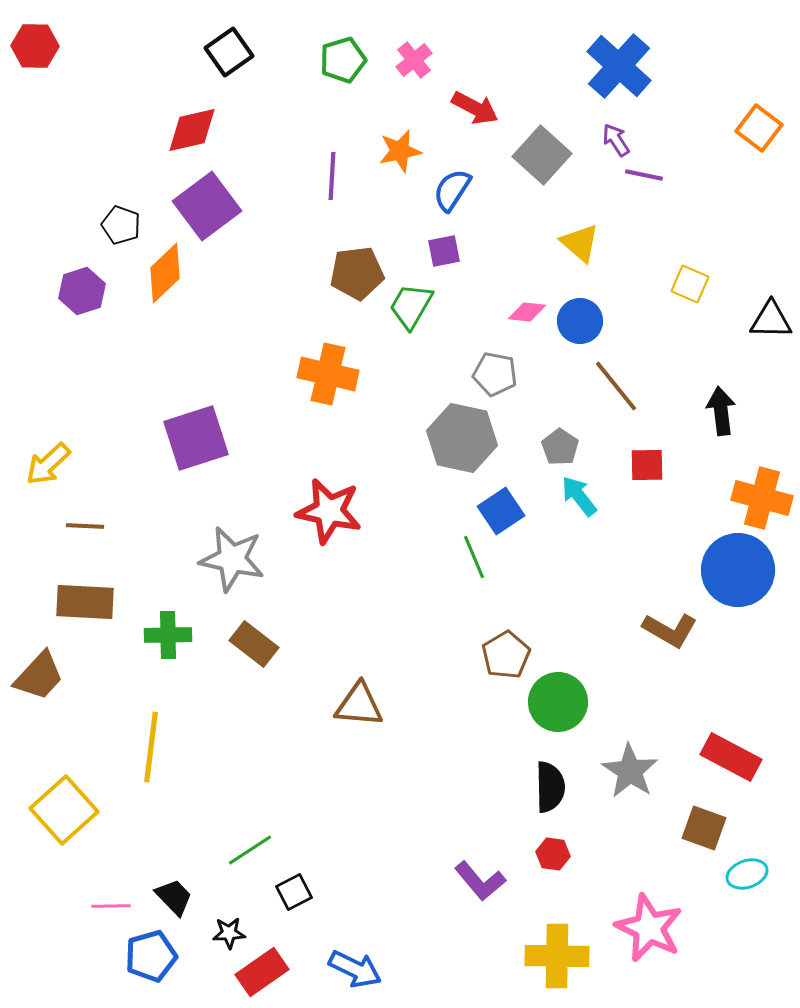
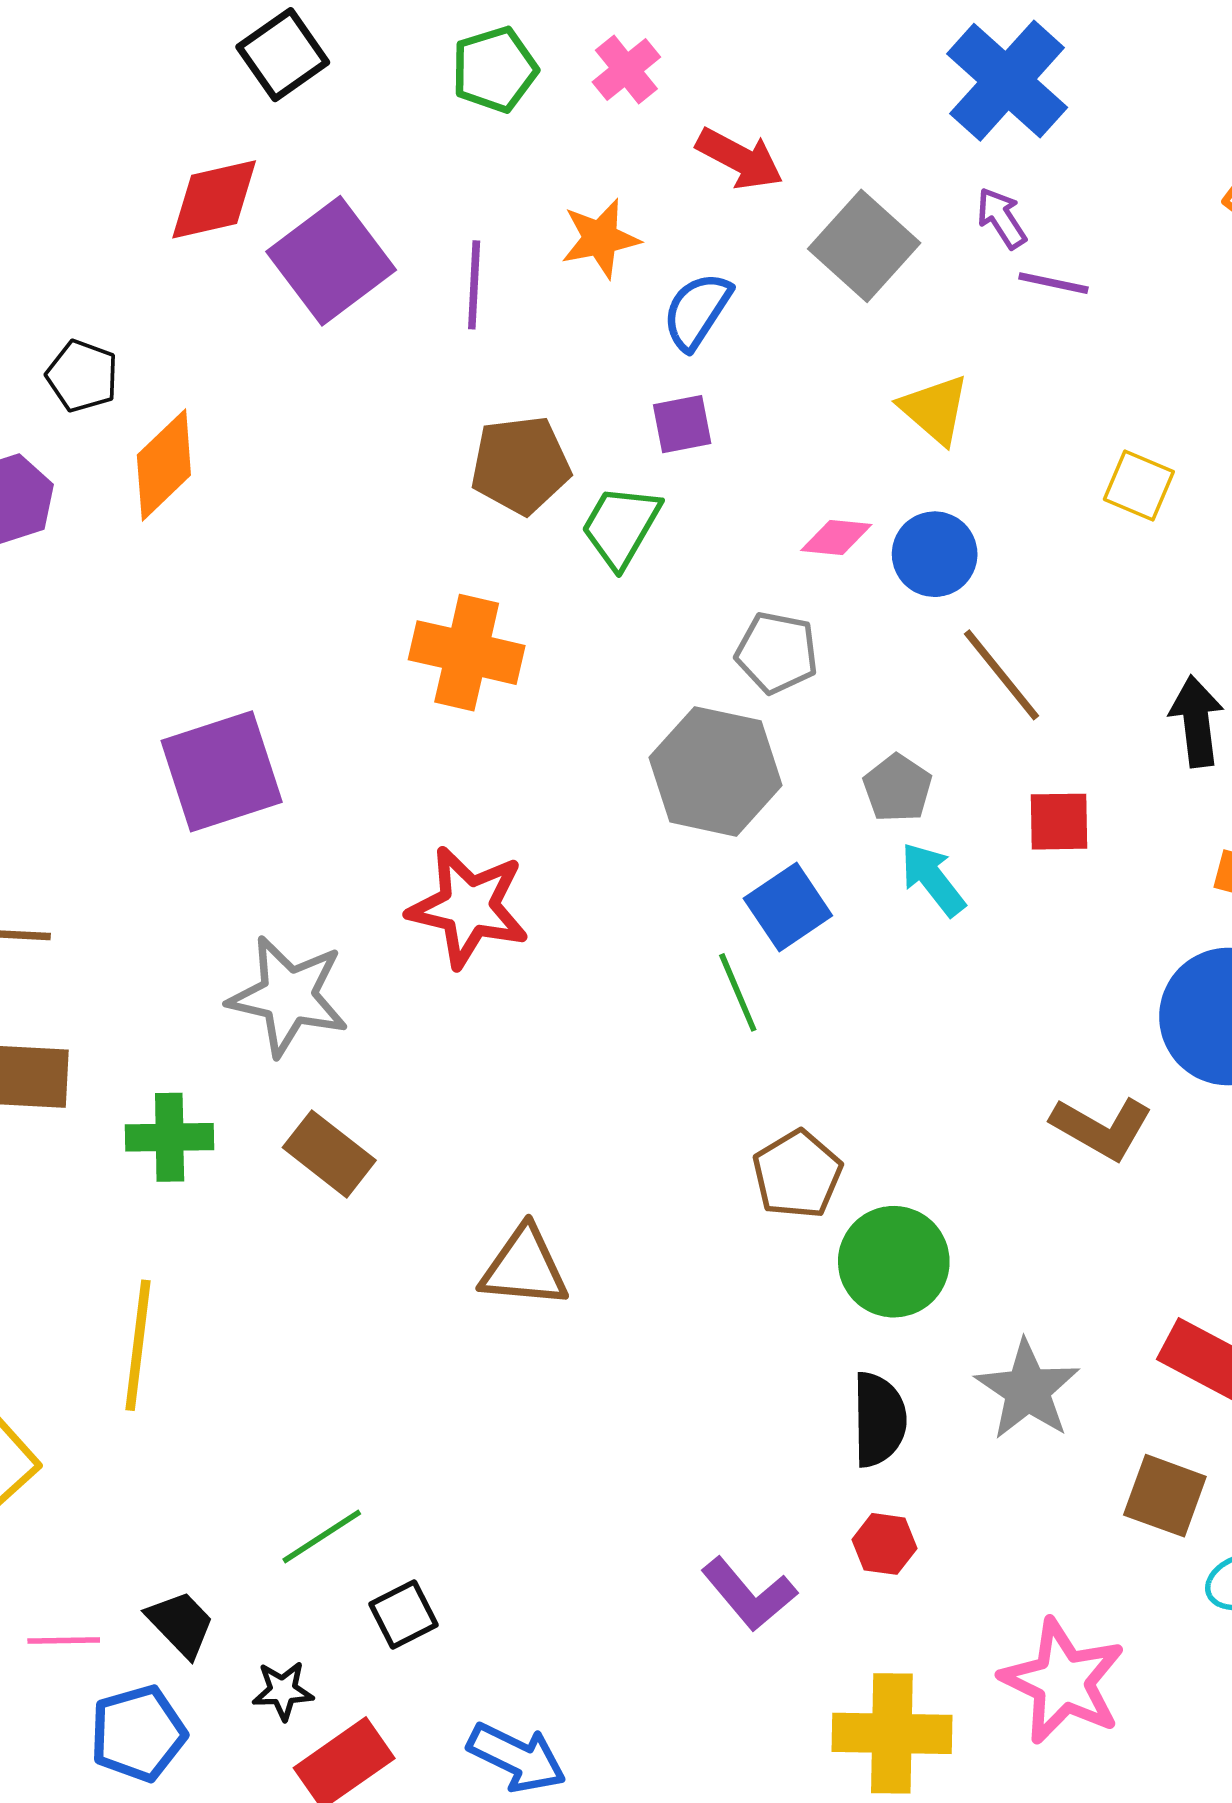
purple square: (207, 206) -> (331, 261), moved

